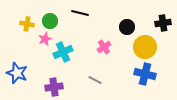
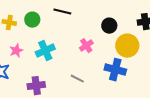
pink star: (45, 39) -> (16, 51), moved
blue cross: (145, 74) -> (115, 70), moved

